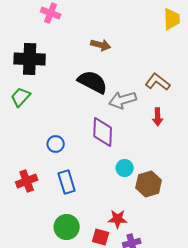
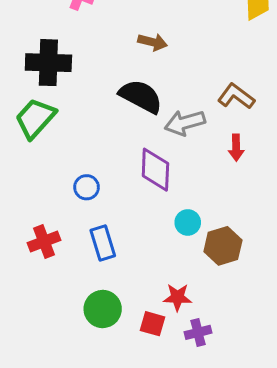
green trapezoid: (21, 97) -> (35, 118), size x1.4

